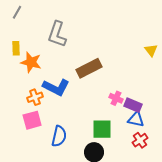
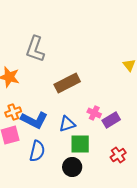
blue L-shape: (56, 87) -> (34, 120), moved
purple rectangle: (133, 105) -> (111, 120), turned -54
blue triangle: (136, 119) -> (67, 124), moved, turned -30

